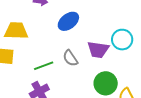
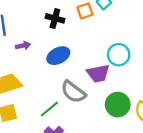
blue ellipse: (68, 21) -> (58, 56), turned 30
gray semicircle: (70, 58) -> (73, 92), size x1.4

